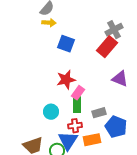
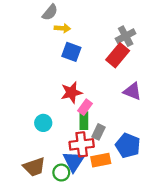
yellow arrow: (49, 23) -> (62, 28), moved
cyan circle: (51, 112) -> (43, 123), moved
gray rectangle: (99, 113) -> (99, 132), moved, turned -48
red cross: (75, 126) -> (82, 144), size x1.5

